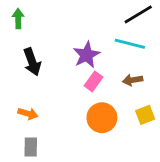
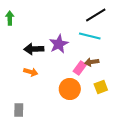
black arrow: (32, 62) -> (34, 49), moved, turned 108
pink rectangle: (94, 81) -> (80, 68), moved
orange arrow: (28, 114) -> (31, 72), moved

